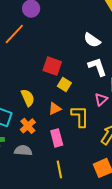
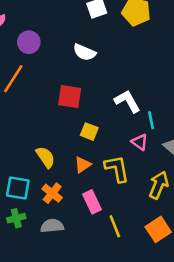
white semicircle: (92, 40) -> (84, 52), moved
red square: (52, 66) -> (70, 97), moved
pink triangle: (101, 99) -> (140, 142), turned -32
yellow line: (59, 169) -> (115, 226), moved

